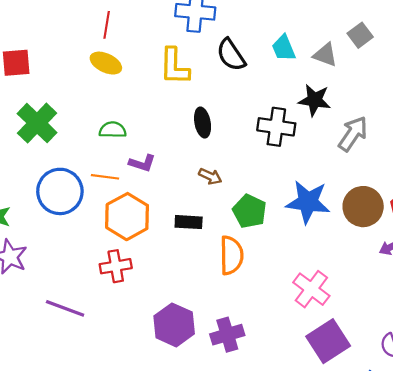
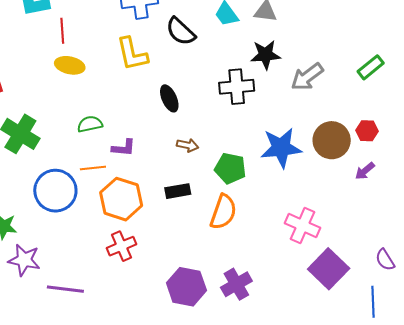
gray arrow: (353, 134) -> (307, 77), turned -148
orange semicircle: (231, 255) -> (223, 212), turned 33
purple line: (65, 308) -> (65, 289), moved

